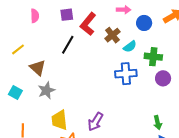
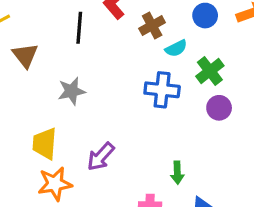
black line: (68, 45) -> (79, 28), turned -36
green cross: (153, 57) -> (210, 71), turned 36
gray star: (46, 90) -> (72, 91), moved
green arrow: (158, 123) -> (177, 173), moved

